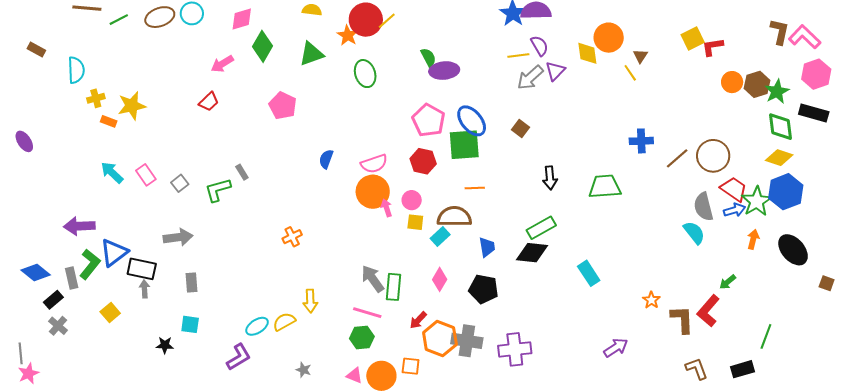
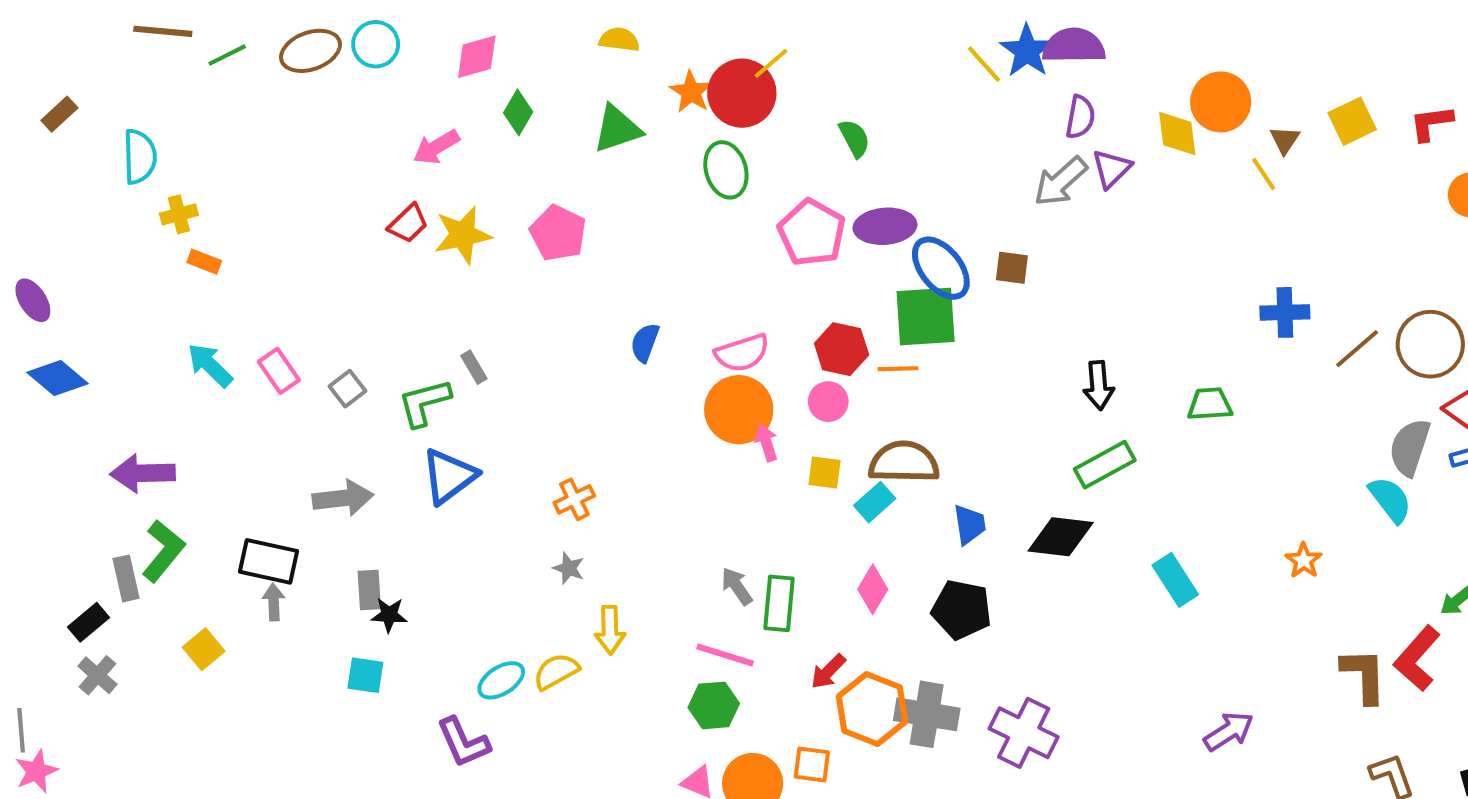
red circle: (366, 20) -> (742, 93), moved
yellow square: (693, 39) -> (1352, 121), moved
green diamond: (262, 46) -> (518, 112), size x0.7
purple semicircle: (539, 46) -> (1080, 117), turned 40
brown rectangle: (36, 50) -> (59, 114), turned -72
yellow line: (518, 55) -> (984, 64), moved, turned 55
purple ellipse: (444, 71) -> (885, 226), moved
yellow star: (132, 106) -> (463, 235), moved
pink pentagon: (429, 120) -> (812, 233), moved
brown square: (520, 128) -> (1012, 268), moved, turned -30
green trapezoid: (605, 186) -> (1210, 404), size x0.7
orange line: (475, 188) -> (898, 369), moved
pink circle: (412, 200) -> (828, 402), moved
gray semicircle: (704, 207) -> (1410, 447), turned 32
green rectangle: (541, 228) -> (1105, 465), moved
blue triangle: (114, 253) -> (449, 476), moved
blue diamond: (36, 273) -> (58, 378), moved
gray arrow: (373, 279) -> (737, 586), size x0.7
orange star: (651, 300) -> (1304, 561), moved
black star: (165, 345) -> (389, 615), moved
purple cross: (515, 349) -> (1024, 733), turned 32
purple L-shape: (239, 357) -> (463, 742), turned 96
gray star: (304, 370) -> (569, 568), moved

